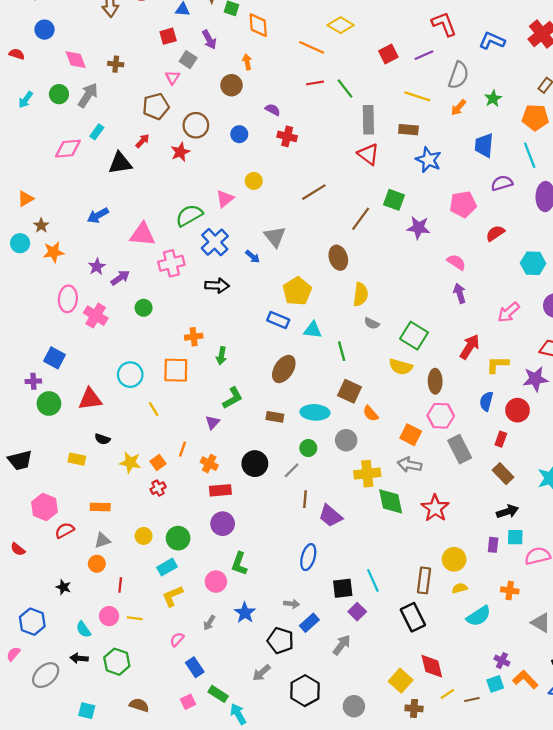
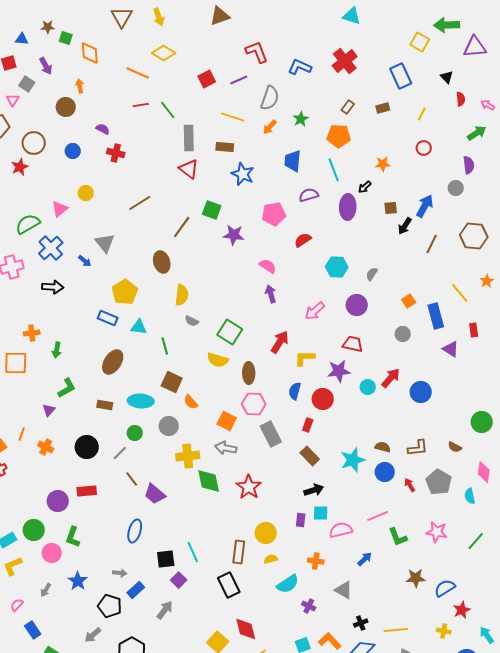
red rectangle: (220, 490) -> (87, 491), moved
brown line: (305, 499) -> (132, 479), turned -42
green circle: (178, 538) -> (34, 530), moved
purple cross: (502, 661) -> (309, 606), moved

